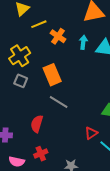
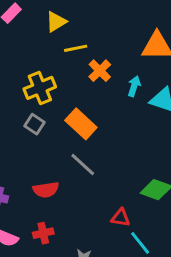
orange rectangle: (52, 75) -> (81, 124), turned -35
red semicircle: (37, 124) -> (46, 190), turned -126
red triangle: (91, 133) -> (121, 218), turned 32

